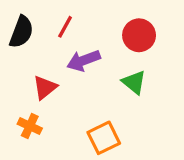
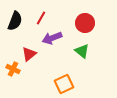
orange cross: (30, 126) -> (13, 69), moved

